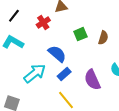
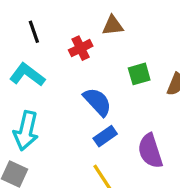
black line: (14, 16) -> (34, 32), turned -64
cyan arrow: (35, 73) -> (26, 131), moved, turned 135

